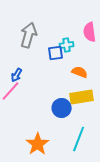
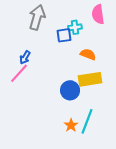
orange star: (38, 144) -> (71, 125), moved, size x0.6

